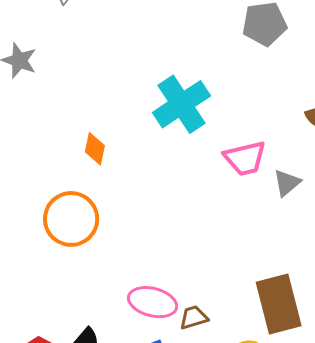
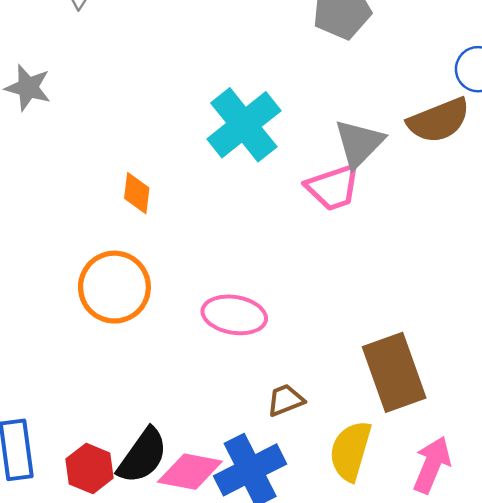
gray triangle: (287, 183) -> (359, 143), moved, size x1.4
pink ellipse: (153, 302) -> (234, 315), moved

